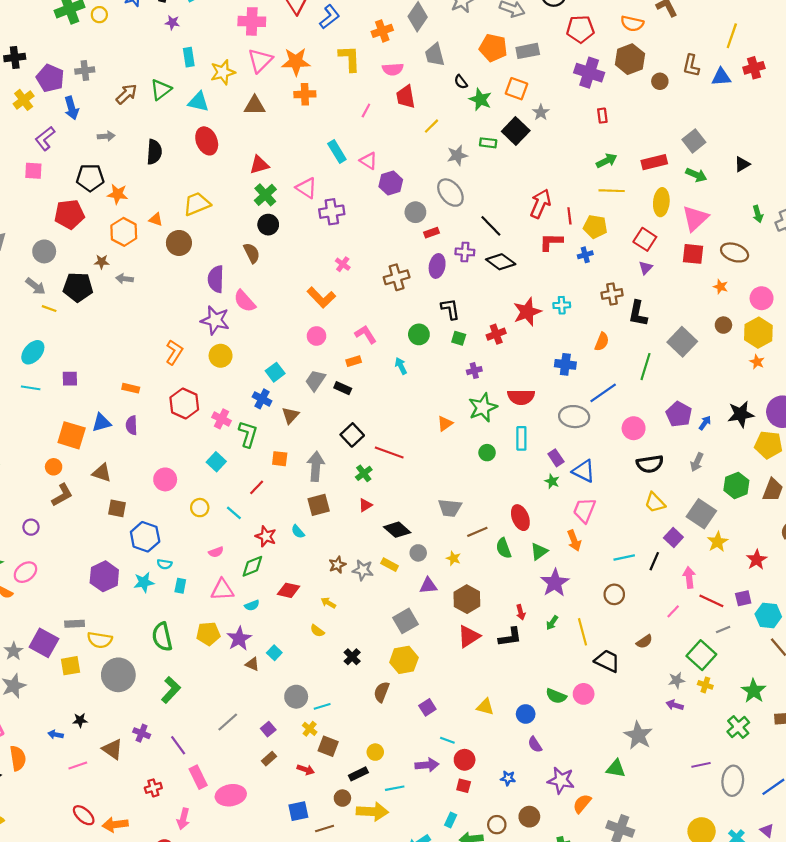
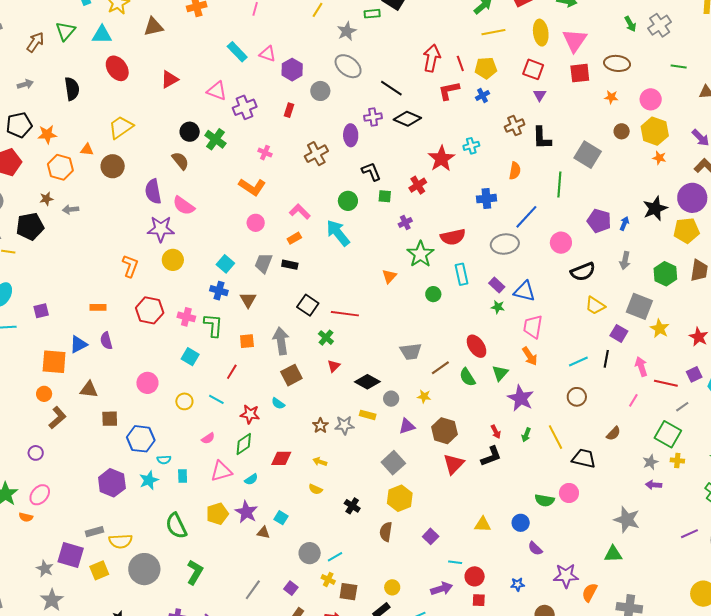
green cross: (265, 195) -> (215, 139), moved
red rectangle: (431, 233) -> (289, 110), moved, turned -40
cyan arrow: (401, 366) -> (338, 233), size x1.8

